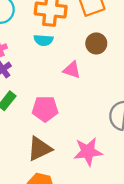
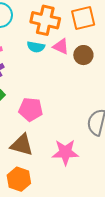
pink triangle: (72, 70) -> (61, 46), moved
brown triangle: (40, 149) -> (22, 145), turned 35

